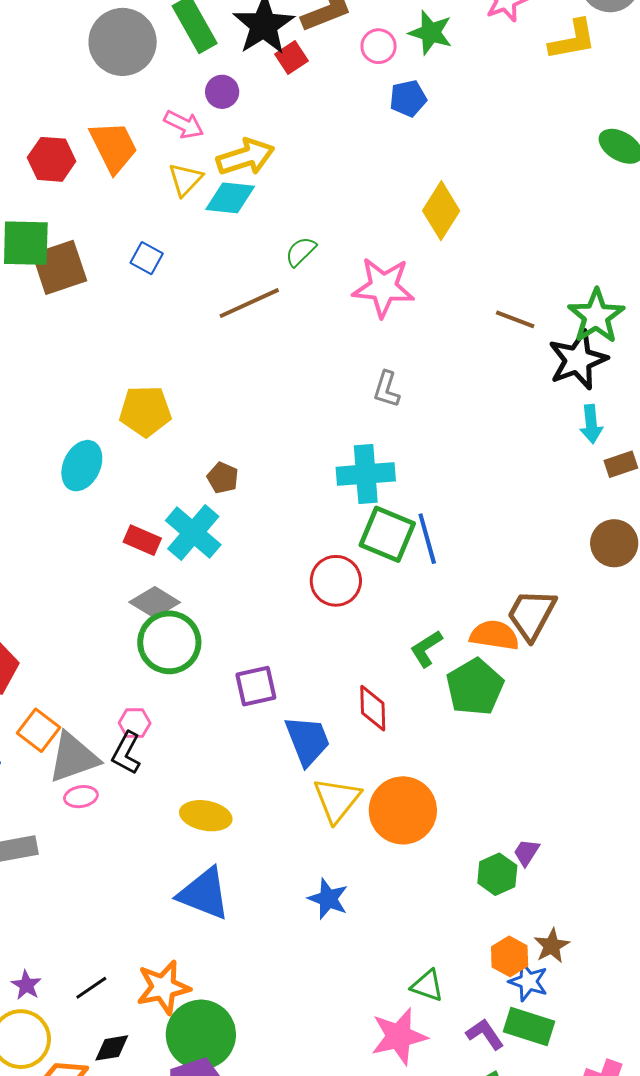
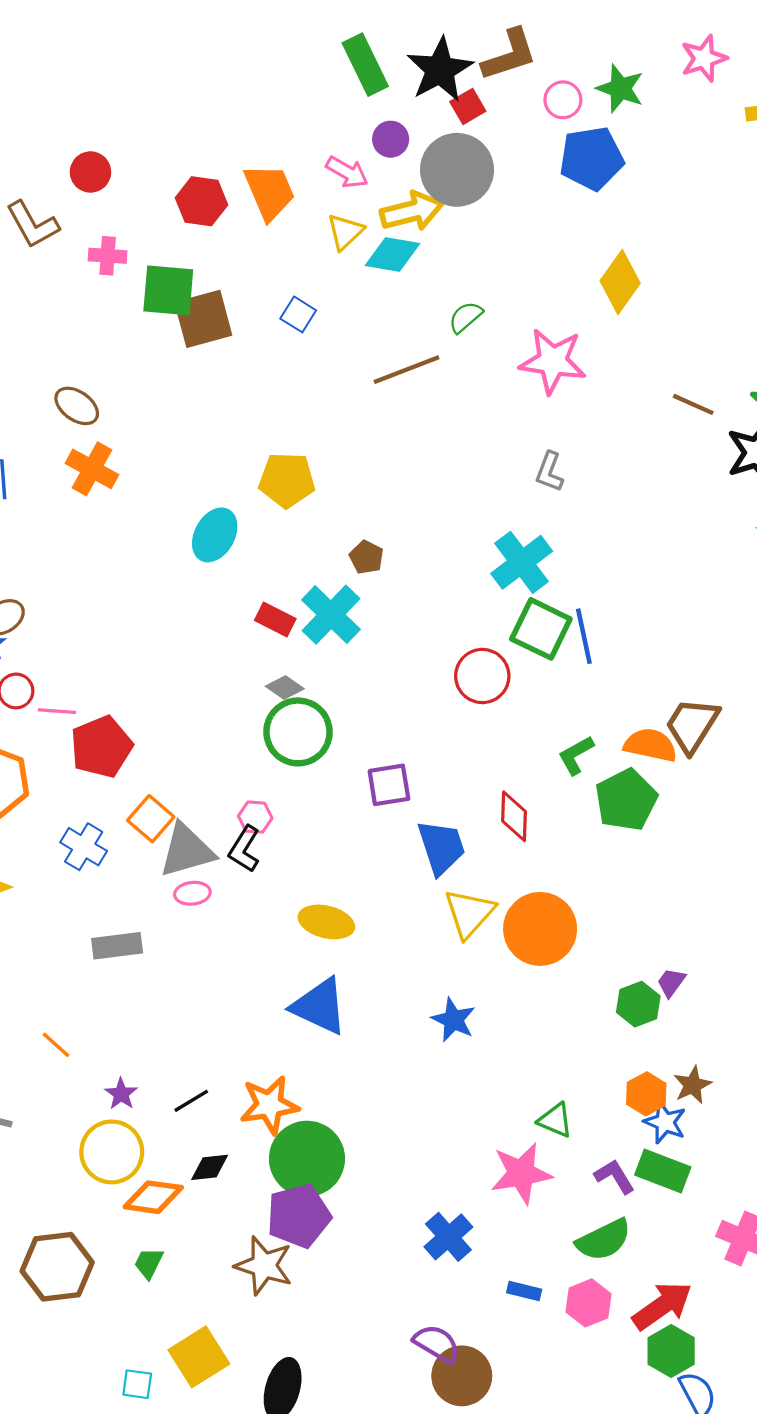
gray circle: (123, 42) -> (457, 170), moved
blue pentagon: (408, 98) -> (592, 158), size x1.6
cyan cross: (366, 474) -> (522, 562), turned -36
gray diamond: (155, 602) -> (285, 688), size x0.7

